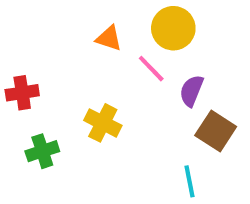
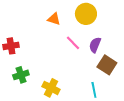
pink line: (151, 69) -> (73, 43), moved
yellow cross: (103, 123) -> (51, 88), moved

